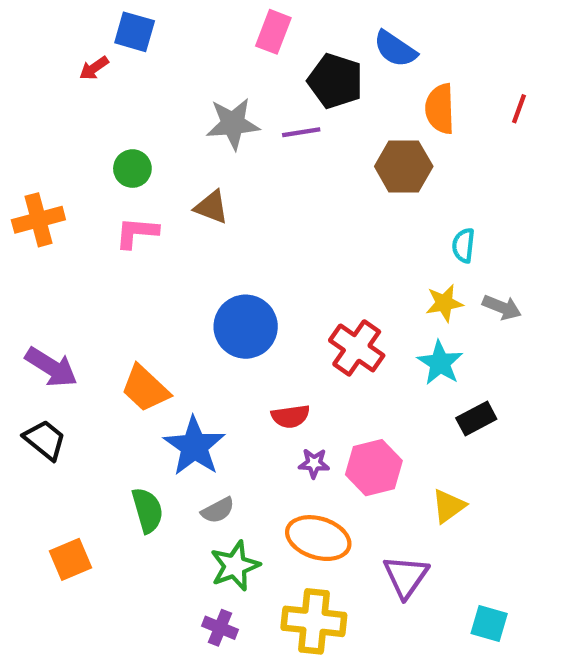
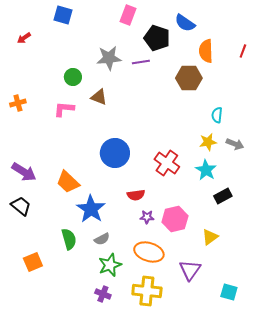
red arrow: (94, 68) -> (24, 38), moved
green circle: (132, 169) -> (73, 77), moved
orange cross: (38, 220) -> (18, 103), size x0.7

